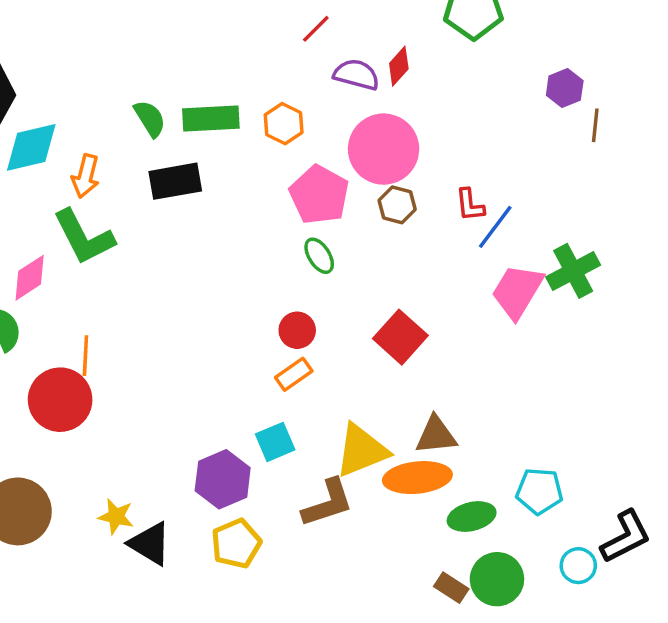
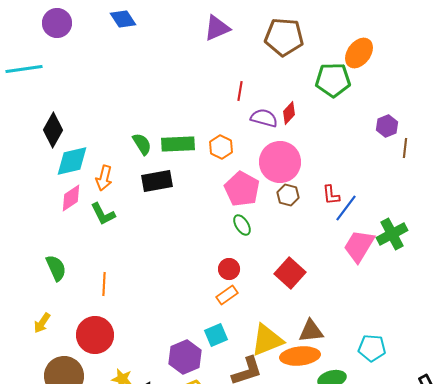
red line: (316, 29) -> (240, 91), turned -36
green L-shape: (84, 237) -> (103, 214), size x0.7
pink diamond: (30, 278) -> (71, 198), moved
red circle: (60, 400) -> (95, 335), moved
cyan pentagon: (539, 491) -> (372, 348), moved

